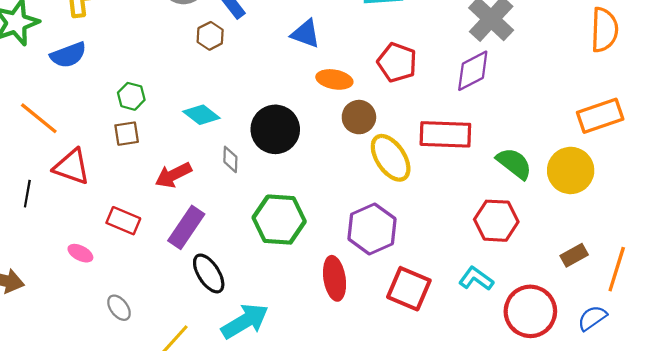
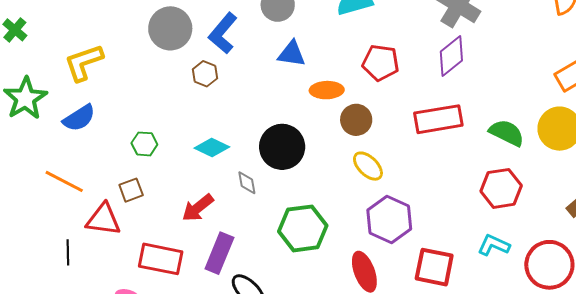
brown square: (127, 134) -> (131, 190), moved
yellow ellipse: (391, 158) -> (368, 166), moved, size x0.7
red rectangle: (123, 221) -> (161, 259), size x1.4

